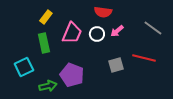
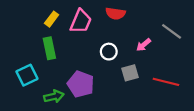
pink arrow: (117, 31) -> (144, 45), moved
pink trapezoid: (72, 33) -> (81, 21), moved
white circle: (97, 34) -> (109, 52), moved
red line: (144, 58) -> (166, 82), moved

